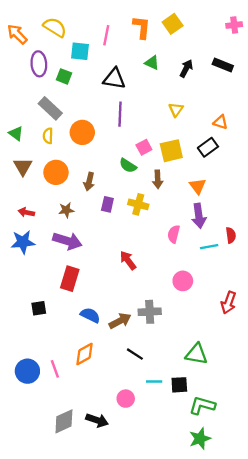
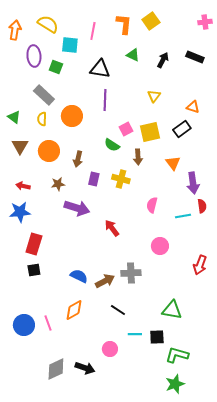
orange arrow: (17, 34) -> (15, 30), turned 54
purple arrow: (199, 216) -> (193, 183), moved
purple arrow: (67, 241) -> (77, 208), moved
red rectangle: (70, 279) -> (34, 244), moved

